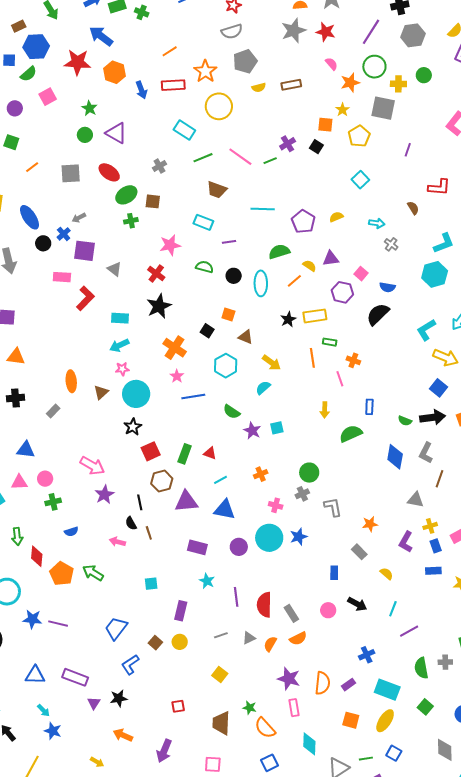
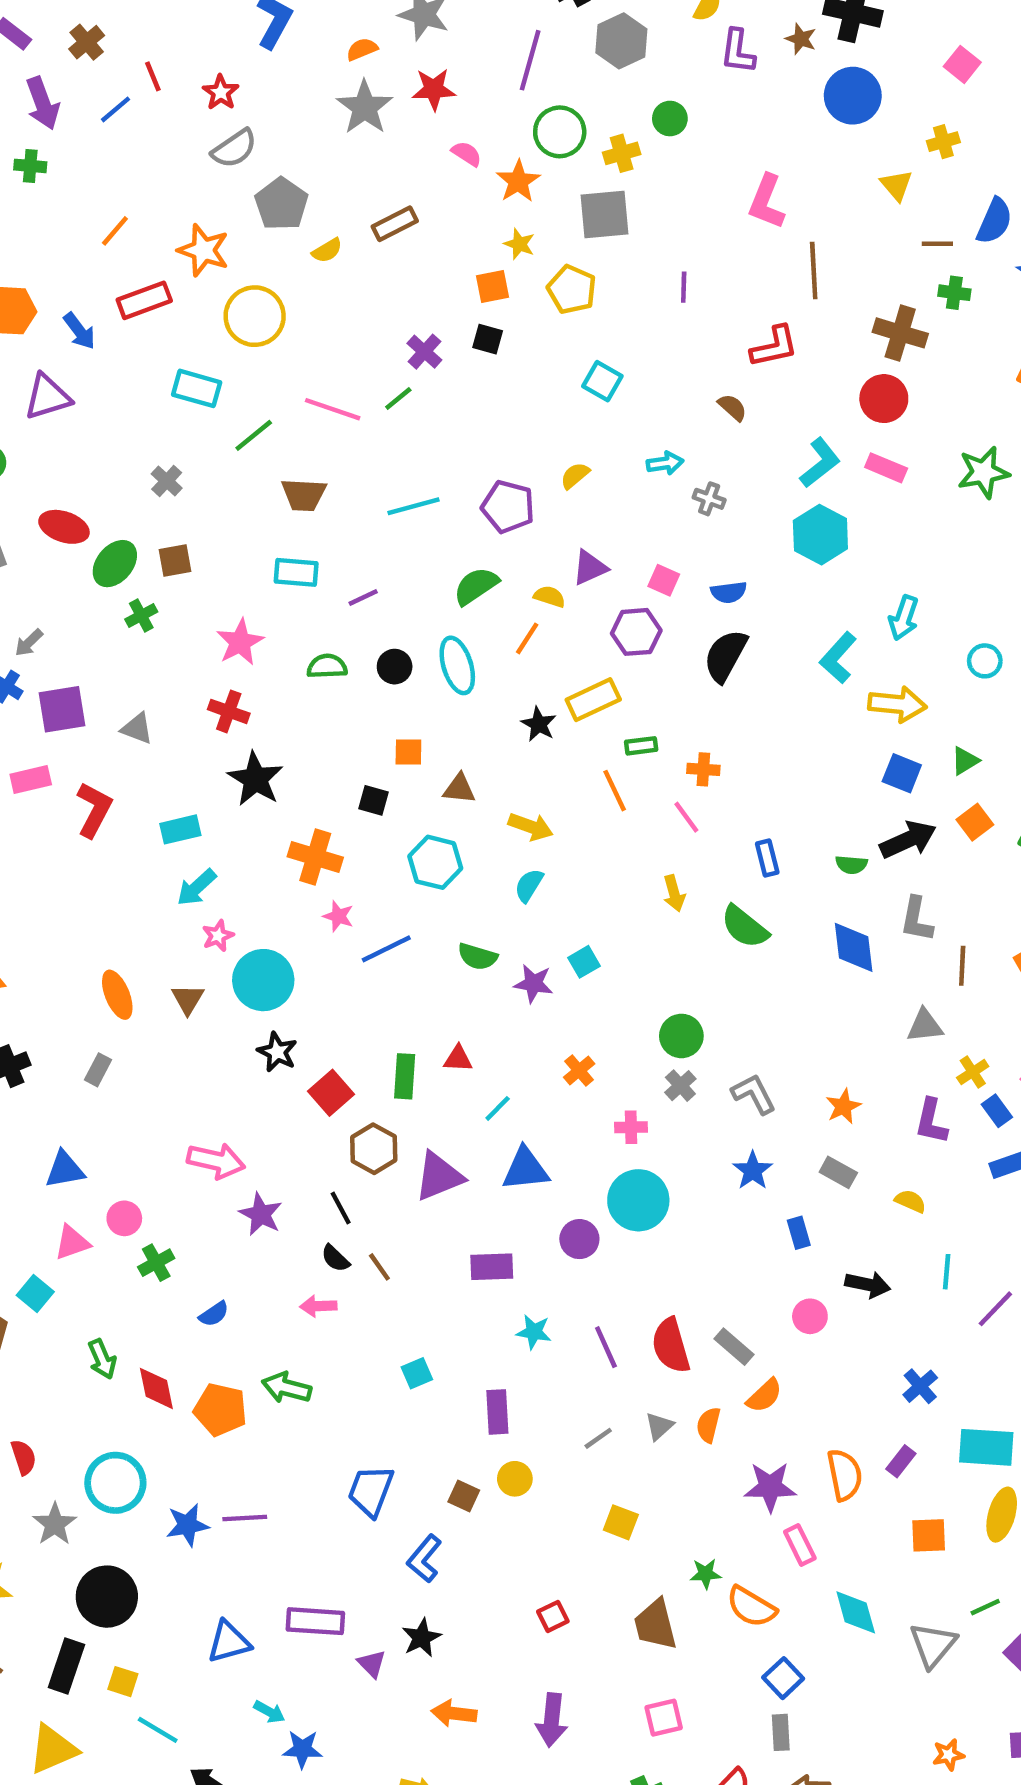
purple triangle: (116, 133) -> (47, 397), moved, turned -30
green semicircle: (351, 434) -> (745, 927), turned -100
blue star: (299, 537) -> (753, 1171), moved

